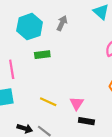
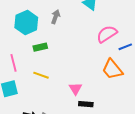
yellow line: (48, 102) -> (41, 75), moved

